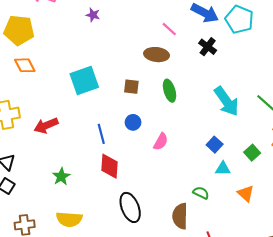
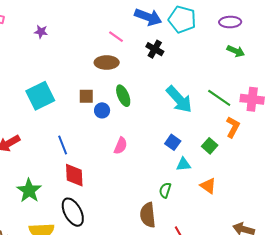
blue circle: (133, 122) -> (102, 110), moved
green star: (61, 177) -> (29, 191), size x1.4
green semicircle: (201, 193) -> (165, 190), turned -91
black ellipse: (130, 207) -> (73, 212), moved

